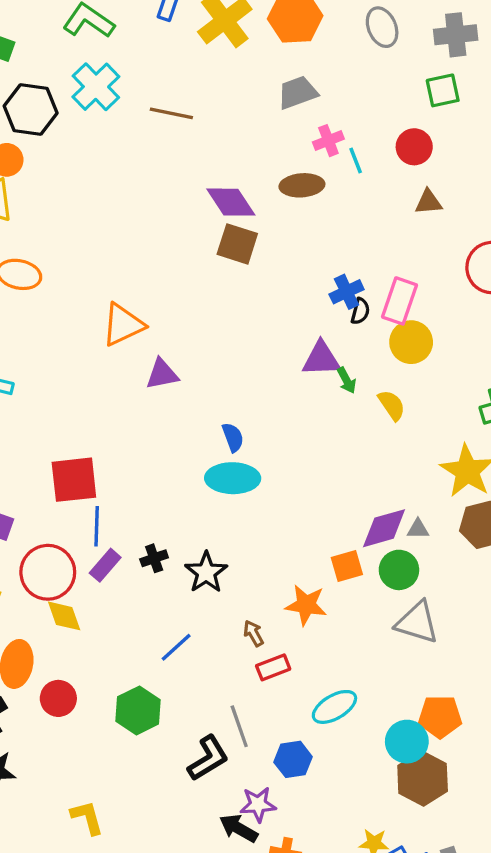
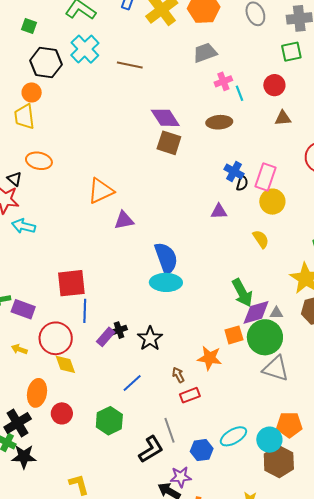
brown ellipse: (302, 185) -> (219, 122), moved
blue cross: (347, 292) -> (234, 171), turned -36
purple triangle: (321, 359) -> (219, 211), size x0.7
green arrow: (347, 380) -> (242, 293), moved, size x1.8
blue semicircle: (233, 437) -> (166, 258), size x1.8
purple rectangle: (105, 565) -> (106, 337), moved
green circle: (399, 570) -> (265, 337), size x1.5
cyan ellipse: (334, 707) -> (233, 436), moved

